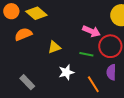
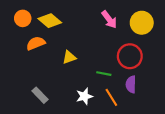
pink arrow: (91, 31) -> (109, 19), moved, turned 30
green line: (86, 54) -> (104, 74), moved
white star: (66, 72) -> (84, 96), moved

